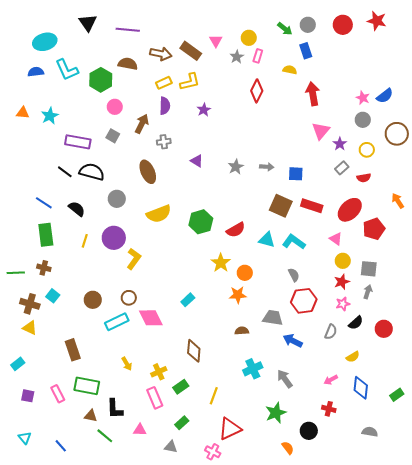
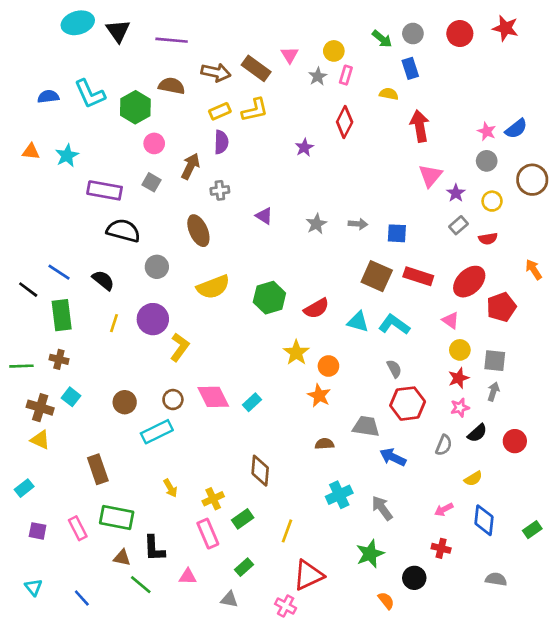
cyan ellipse: (45, 42) -> (78, 23), moved
purple star: (204, 110) -> (304, 147), moved
black line: (65, 172) -> (28, 290), moved
orange star: (238, 295) -> (319, 396), turned 30
pink diamond: (151, 318) -> (213, 397), moved

